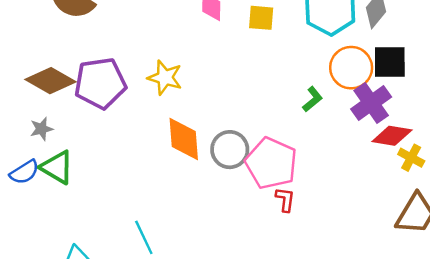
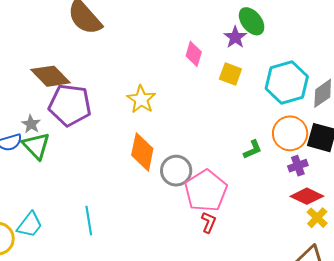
purple pentagon: (100, 83) -> (70, 105), moved
purple cross: (371, 103) -> (298, 166), size x0.6
gray star: (42, 129) -> (31, 124), moved, turned 30

